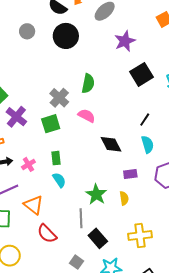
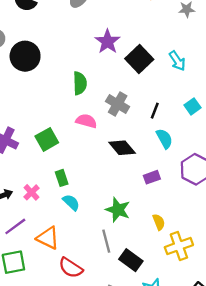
black circle: (66, 36) -> (25, 56), moved
purple star: (125, 41) -> (108, 42), moved
gray cross: (59, 98) -> (118, 104), moved
yellow semicircle: (124, 198) -> (159, 222), moved

